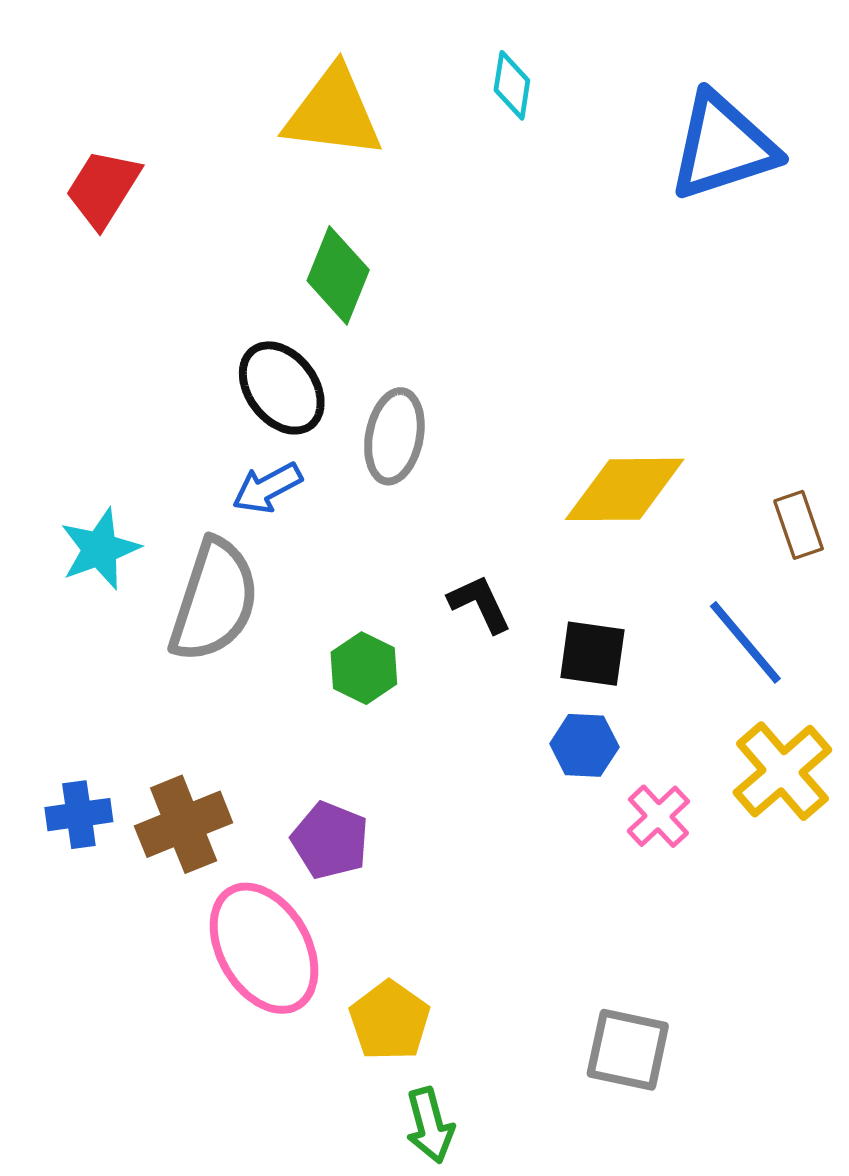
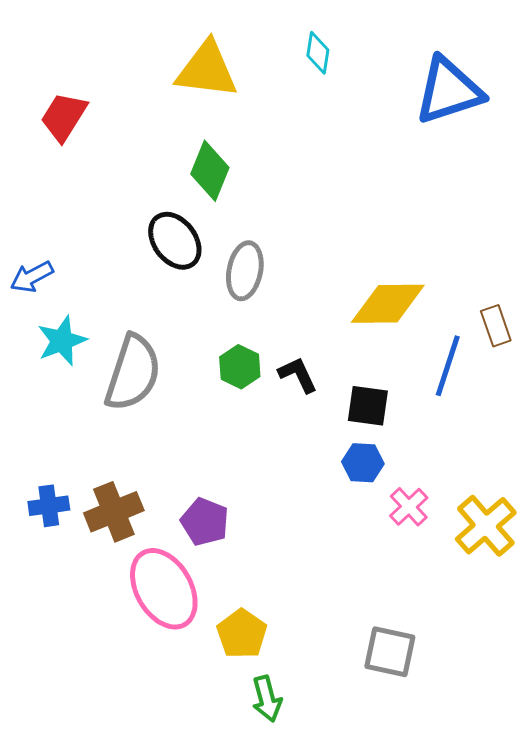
blue arrow: (267, 488) -> (32, 277), moved
blue line: (745, 642) -> (448, 366), moved, turned 58
green hexagon: (364, 668) -> (240, 367), moved
yellow cross: (782, 771) -> (486, 526), moved

